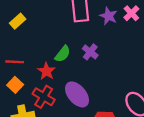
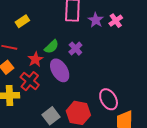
yellow rectangle: (18, 21) -> (22, 21), moved
purple ellipse: (77, 94) -> (60, 70), moved

